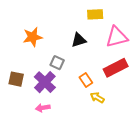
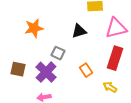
red rectangle: (116, 68) -> (115, 58), turned -45
yellow arrow: (97, 97) -> (110, 87), moved

